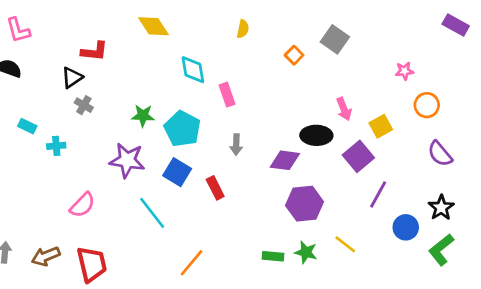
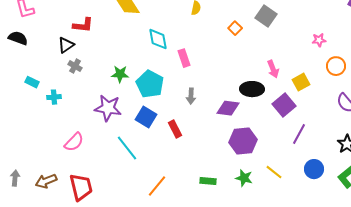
blue circle: (406, 227) -> (314, 169), moved
green rectangle: (273, 256) -> (208, 181), moved

